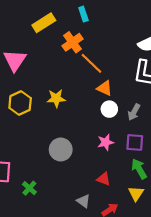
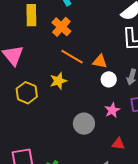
yellow rectangle: (44, 23) -> (31, 15), turned -45
orange line: (91, 63) -> (72, 57), moved
gray circle: (61, 149) -> (84, 124), moved

